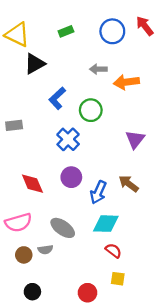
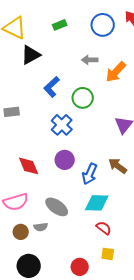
orange arrow: (126, 82) -> (116, 72), turned -40
black circle: (32, 292) -> (29, 266), size x1.5

